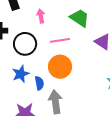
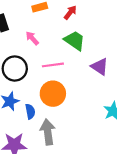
pink arrow: (41, 16) -> (32, 38), turned -32

